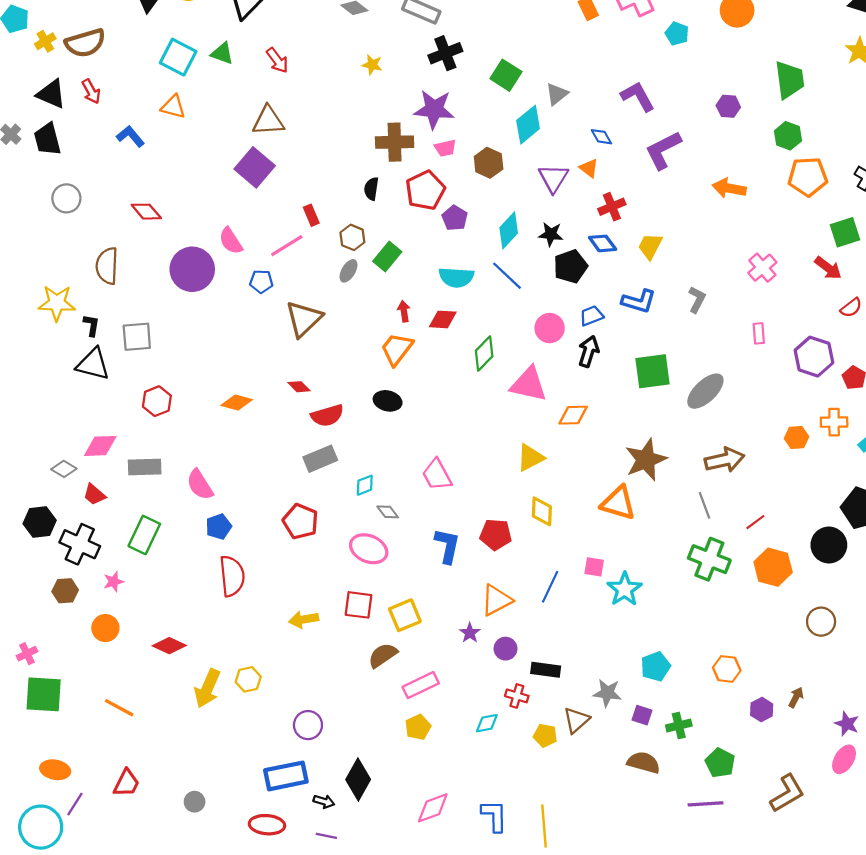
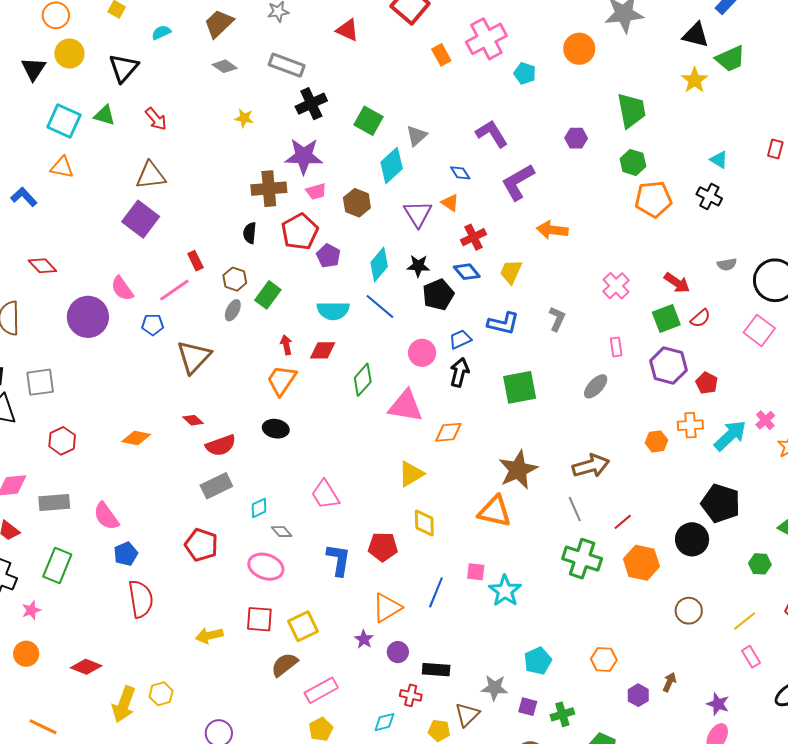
orange arrow: (729, 188) -> (552, 230), moved
green square: (845, 232) -> (666, 319), moved
gray ellipse: (705, 391) -> (596, 386), moved, size x0.7

